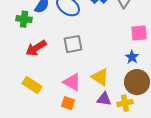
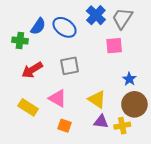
pink square: (139, 33) -> (114, 46), moved
pink triangle: (72, 82) -> (57, 98), moved

